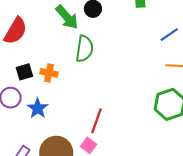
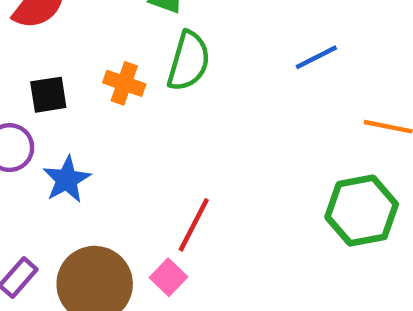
blue line: (169, 35) -> (316, 57), moved
orange cross: (49, 73) -> (124, 83), moved

